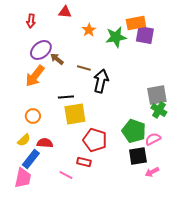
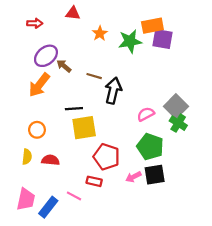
red arrow: (31, 21) -> (35, 23), turned -96
gray square: (157, 95) -> (176, 106), turned -35
pink semicircle: (153, 139) -> (146, 114), moved
yellow semicircle: (24, 140) -> (27, 157), turned -40
blue rectangle: (31, 159) -> (48, 207), moved
pink arrow: (152, 172) -> (133, 177), moved

